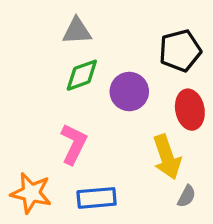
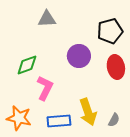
green diamond: (82, 75) -> (27, 65), moved
yellow arrow: (167, 157) -> (88, 112), moved

